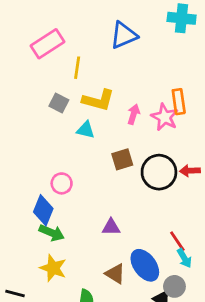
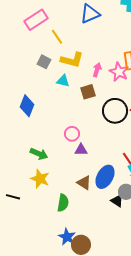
yellow line: (77, 68) -> (57, 37), turned -42
brown square: (122, 159) -> (88, 92), moved
pink circle: (62, 183) -> (72, 134), moved
blue diamond: (43, 210) -> (27, 106), moved
blue ellipse: (145, 265) -> (105, 177), turned 65

